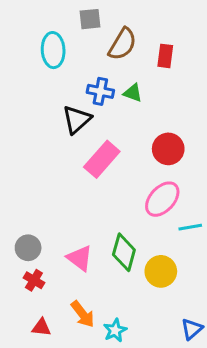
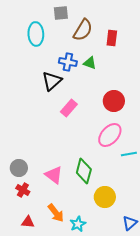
pink rectangle: (102, 159) -> (69, 108), size x0.7
yellow circle: (161, 271) -> (105, 197), moved

